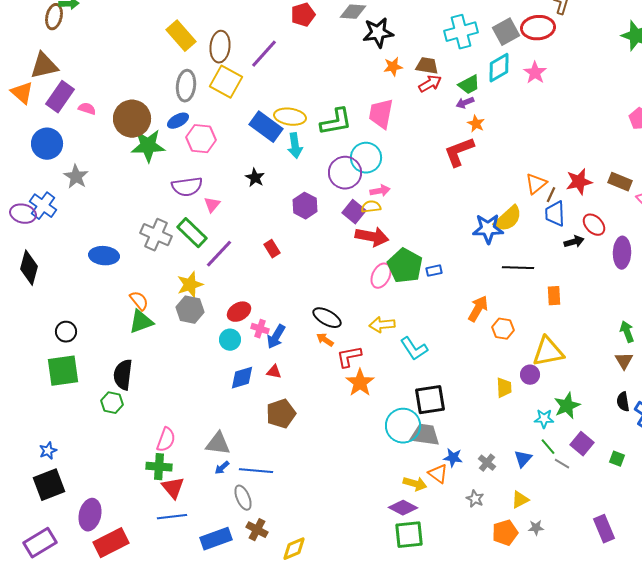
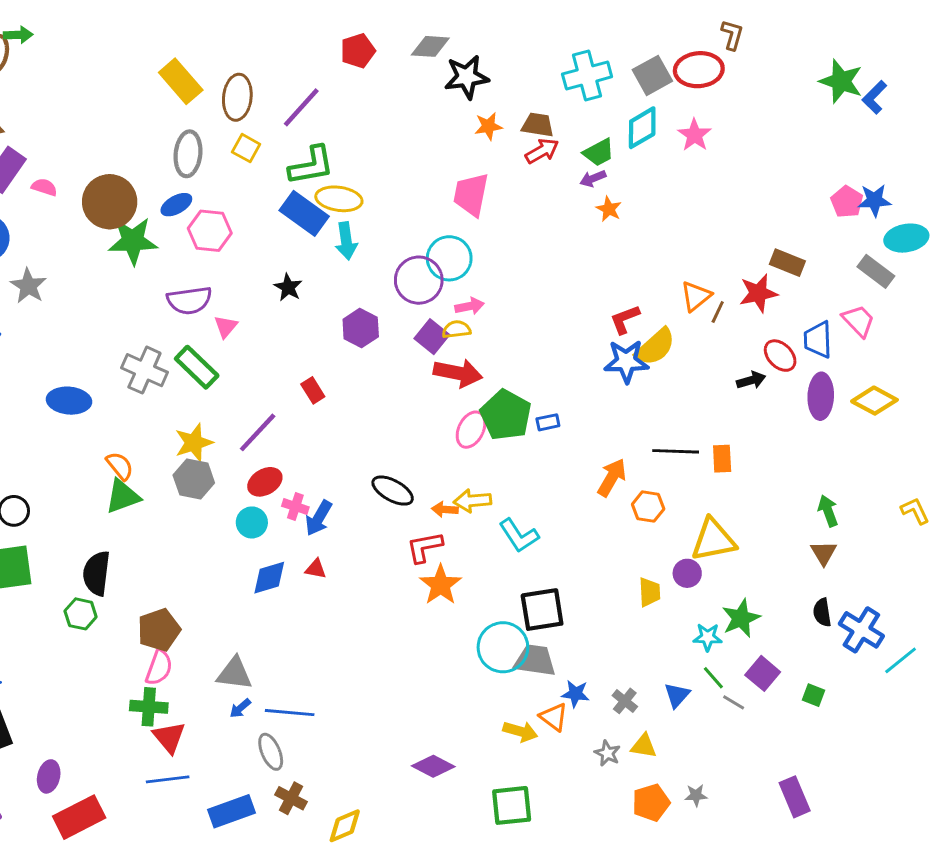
yellow square: (226, 82) -> (246, 148), size x0.6
green L-shape: (336, 122) -> (311, 165), moved
red L-shape: (459, 152) -> (625, 319), moved, size x0.7
brown rectangle: (620, 182) -> (787, 263), moved
blue trapezoid: (555, 214) -> (818, 340), moved
purple line: (219, 254) -> (258, 432), moved
black line: (518, 268) -> (676, 451), moved
orange arrow: (325, 340) -> (445, 509), moved, turned -30
brown pentagon: (281, 414) -> (159, 630), moved
yellow triangle: (520, 500) -> (644, 746), moved, turned 36
purple diamond: (403, 508) -> (433, 766), moved
purple ellipse: (90, 515) -> (49, 776), size x0.7

